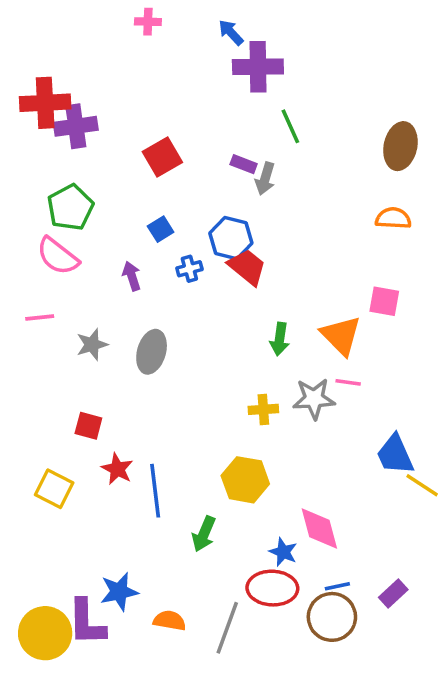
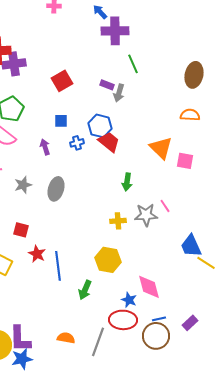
blue square: (161, 229) -> (61, 121), turned 32
orange triangle: (341, 336) -> (161, 148), moved
pink line: (348, 382) -> (165, 206), turned 48
blue star: (119, 592) -> (22, 359), moved

